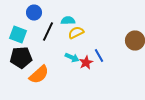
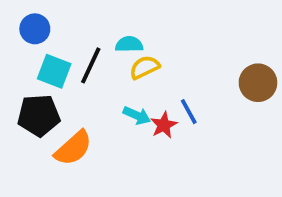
blue circle: (34, 12) -> (35, 29), moved
cyan square: (18, 34) -> (54, 71), moved

